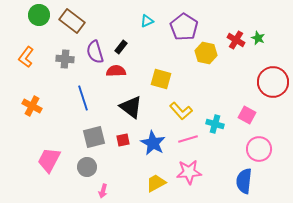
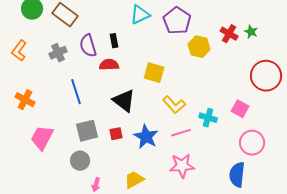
cyan triangle: (147, 21) -> (140, 15), size x1.5
black rectangle: (121, 47) -> (114, 41), turned -48
gray cross: (65, 59) -> (58, 53), turned -30
pink trapezoid: (49, 160) -> (42, 138), moved
yellow trapezoid: (156, 183) -> (134, 180), moved

